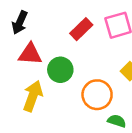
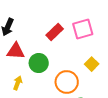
yellow arrow: (33, 96) -> (18, 83), size x0.6

